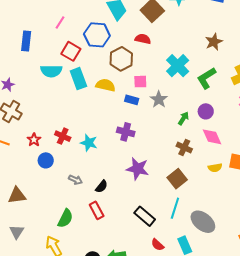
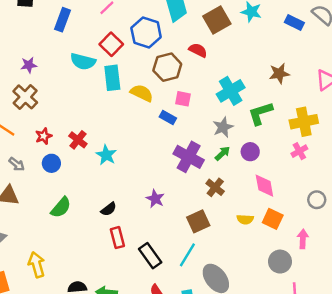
gray star: (159, 99) -> (223, 127), moved
purple cross: (126, 132) -> (189, 157), moved, size x1.4
pink diamond: (212, 137) -> (264, 186), moved
purple star: (138, 169) -> (155, 199), size x0.7
gray arrow: (75, 180) -> (17, 164), moved
red rectangle: (97, 210) -> (117, 238), moved
green semicircle: (65, 218) -> (61, 207), moved

